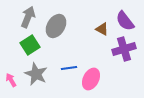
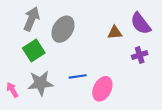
brown triangle: (102, 29) -> (115, 32), turned -32
purple cross: (124, 49) -> (140, 55), size x0.6
gray star: (36, 74) -> (40, 83), turned -30

